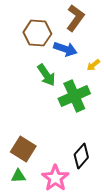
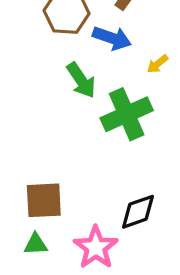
brown square: (23, 149) -> (44, 200), turned -35
black diamond: (81, 156) -> (138, 212), turned 30

